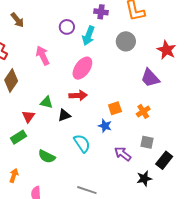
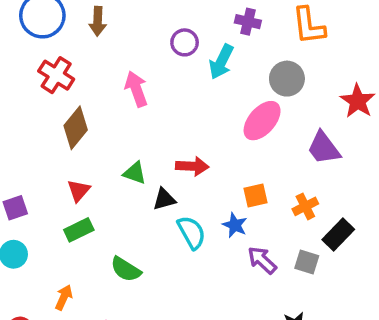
brown arrow: (17, 20) -> (98, 21), turned 35
pink ellipse: (82, 68) -> (262, 121), moved
red triangle: (28, 116) -> (79, 191), moved
cyan semicircle: (82, 143) -> (192, 232), moved
purple arrow: (123, 154) -> (262, 260), moved
black rectangle: (164, 160) -> (338, 234), moved

